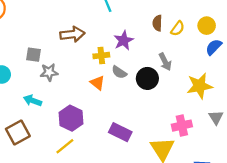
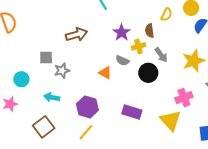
brown semicircle: (157, 23) -> (149, 31), moved
yellow cross: (101, 56) -> (139, 46), moved
gray arrow: (165, 62) -> (161, 55), moved
black circle: (147, 78) -> (148, 73), moved

